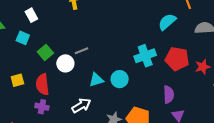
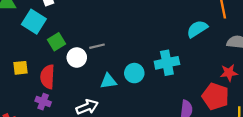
cyan square: (23, 38) -> (34, 22), size x1.5
red pentagon: (177, 59) -> (215, 96), moved
red star: (203, 67) -> (229, 73), moved
cyan circle: (120, 79) -> (134, 73), moved

